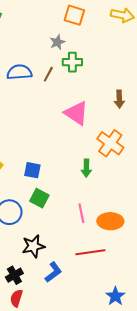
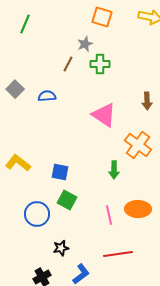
blue semicircle: (19, 72) -> (47, 96), moved, size x0.7
brown line: (48, 74) -> (68, 64), moved
orange ellipse: (110, 221) -> (138, 209), moved
black star: (33, 246) -> (61, 248), size x0.7

